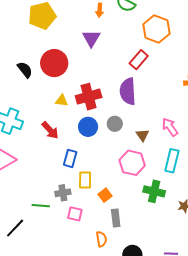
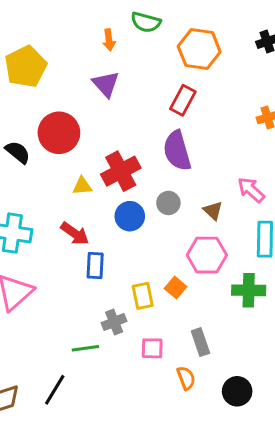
blue rectangle: (70, 158) -> (95, 266), moved
orange square: (105, 195) -> (176, 288), moved
pink square: (75, 214) -> (152, 348), moved

